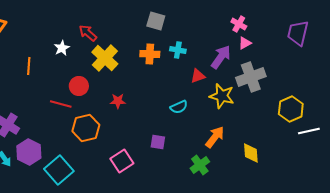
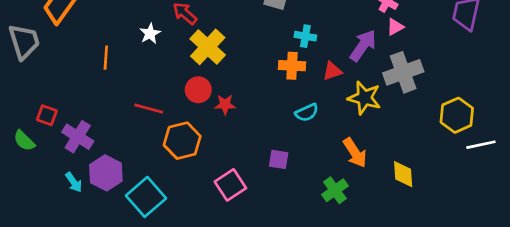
orange cross: (150, 54) -> (292, 66), moved
red circle: (79, 86) -> (198, 90), moved
orange arrow: (215, 137) -> (355, 153), turned 110

